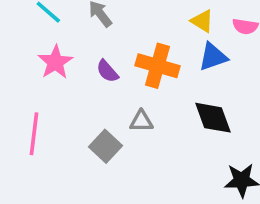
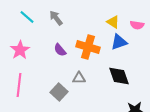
pink star: (55, 62) -> (20, 50), moved

